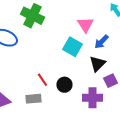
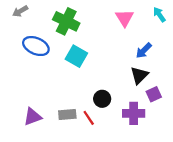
pink triangle: (85, 25) -> (125, 18), moved
cyan square: (72, 47) -> (76, 56), moved
red line: (42, 80) -> (89, 118), moved

